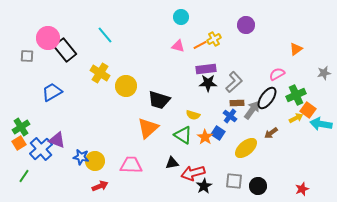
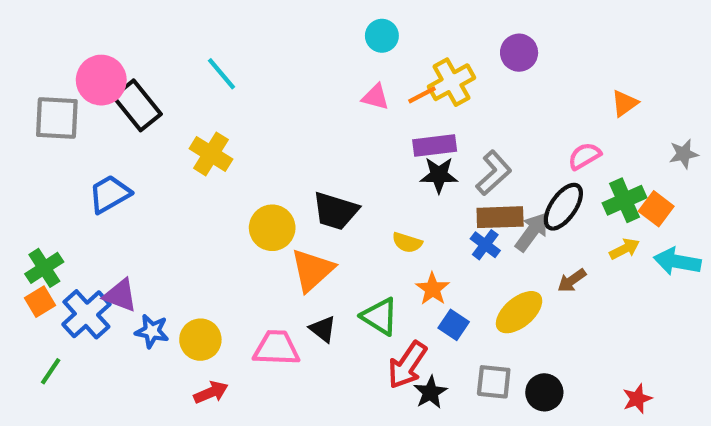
yellow cross: (214, 39) -> (452, 82), size x1.5
gray square: (27, 56) -> (57, 118), size x1.6
yellow circle: (126, 86) -> (272, 228), moved
brown rectangle: (237, 103) -> (500, 217), size x1.5
orange square: (308, 110) -> (656, 209), moved
blue square: (218, 133) -> (454, 325), moved
green triangle: (183, 135) -> (380, 316), moved
blue star: (81, 157) -> (152, 331), moved
black triangle: (172, 163) -> (323, 329), moved, turned 48
red arrow: (193, 173) -> (407, 365), turned -40

